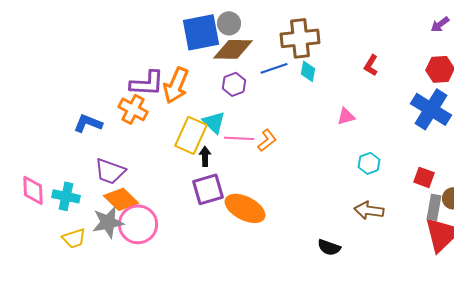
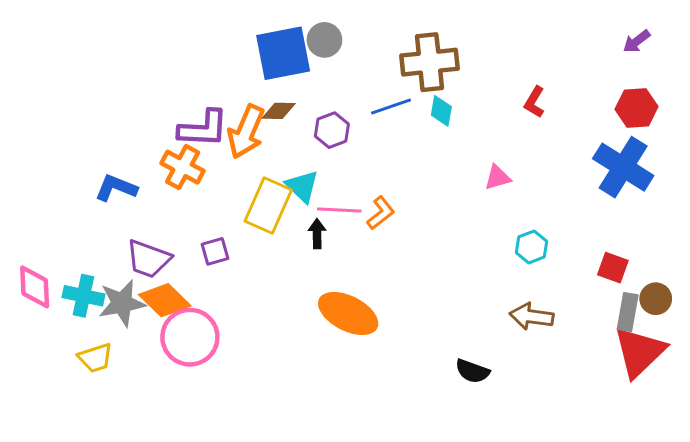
brown diamond: (233, 49) -> (279, 111), moved, size x0.6
black arrow: (205, 156) -> (317, 234), moved
purple square: (208, 189) -> (215, 251), moved, size x0.6
gray star: (108, 222) -> (122, 303), moved

